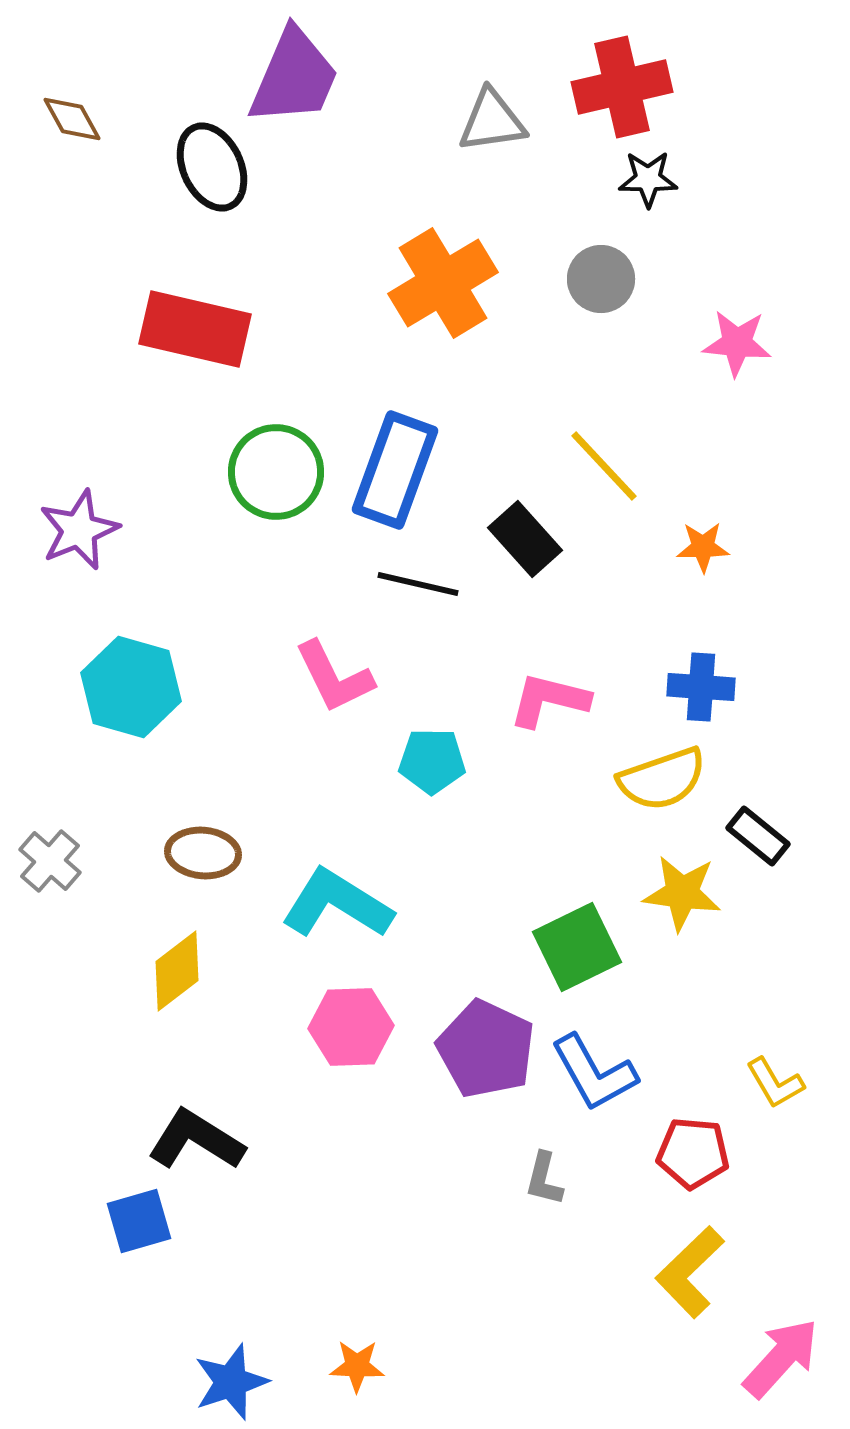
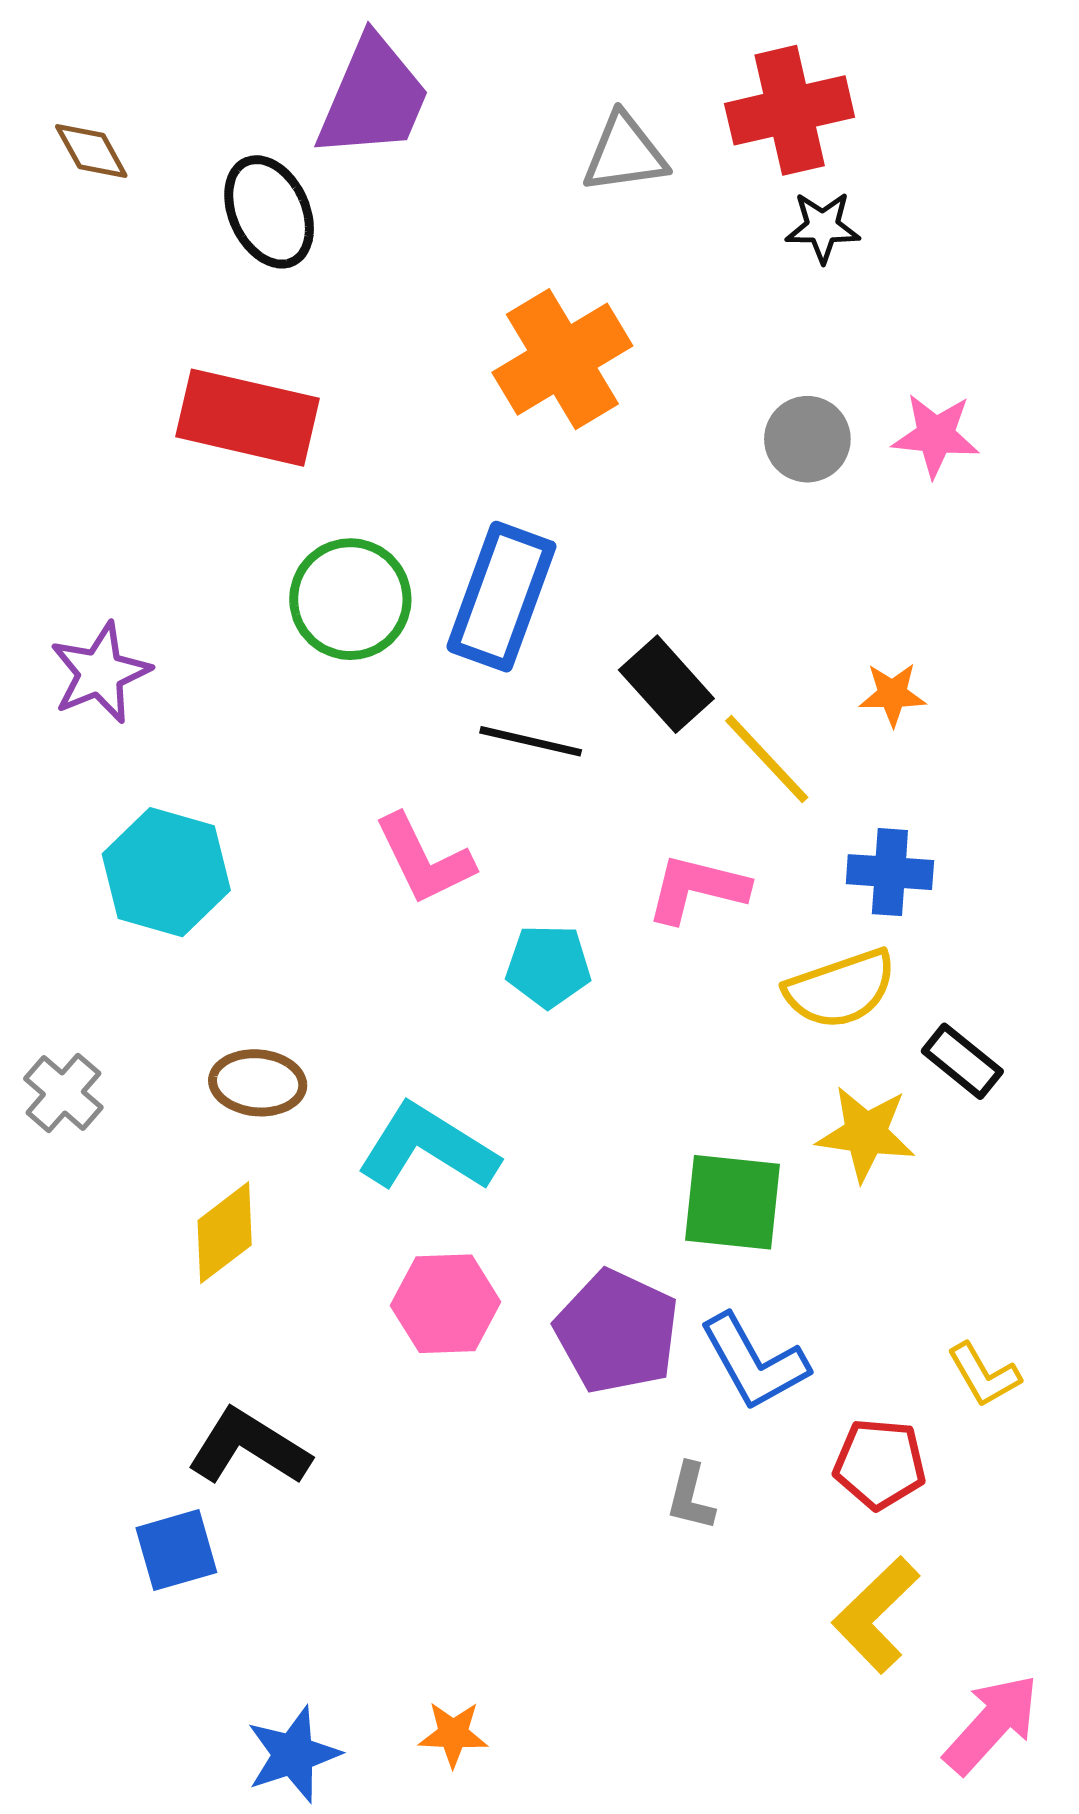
gray circle: (601, 279) -> (807, 439), moved
yellow line: (604, 466) -> (767, 759), moved
green square: (577, 947) -> (732, 1202), turned 32

